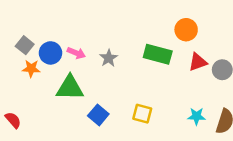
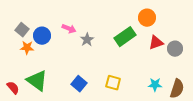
pink arrow: (76, 53) -> (69, 29), moved
green rectangle: (158, 54) -> (125, 37), turned -50
green triangle: (70, 88) -> (37, 81), moved, turned 35

